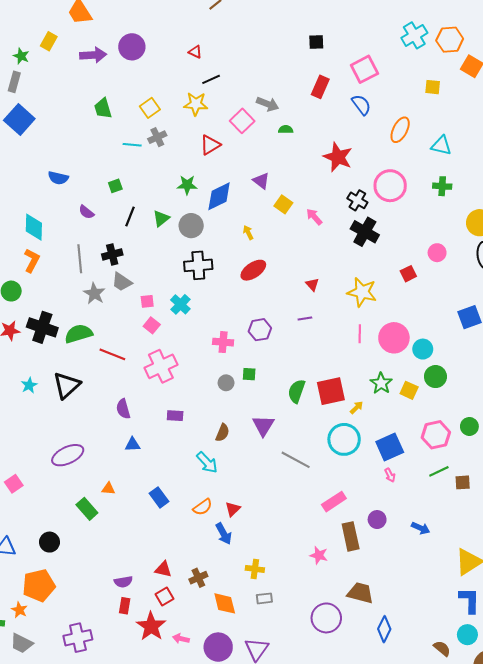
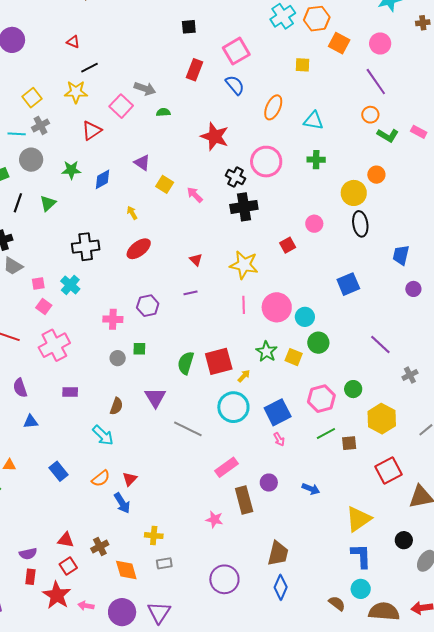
blue diamond: (219, 196) -> (102, 179), size x0.7
gray circle: (191, 226) -> (31, 160), moved
black cross: (365, 232) -> (244, 207), turned -36
brown trapezoid: (360, 593) -> (278, 553), moved, turned 92

